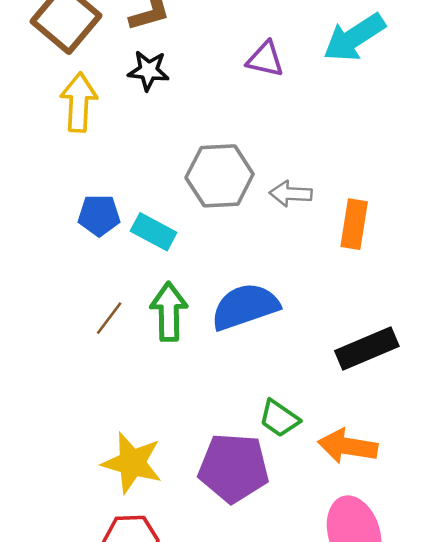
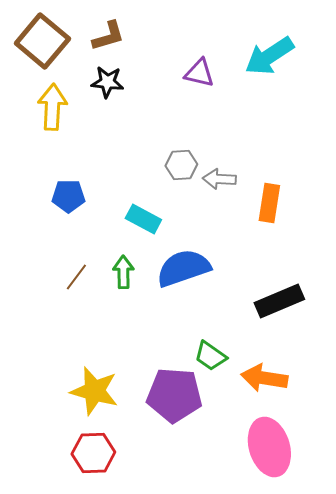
gray hexagon: (220, 176) -> (181, 165), moved, size x0.6
cyan rectangle: (154, 232) -> (143, 219), moved
green arrow: (169, 312) -> (123, 272), size x0.7

